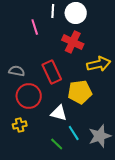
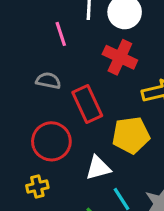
gray semicircle: (17, 71) -> (48, 81), moved
white triangle: (59, 113) -> (98, 168), turned -30

